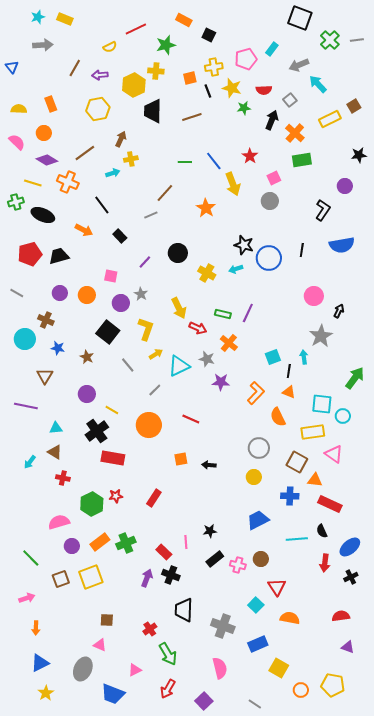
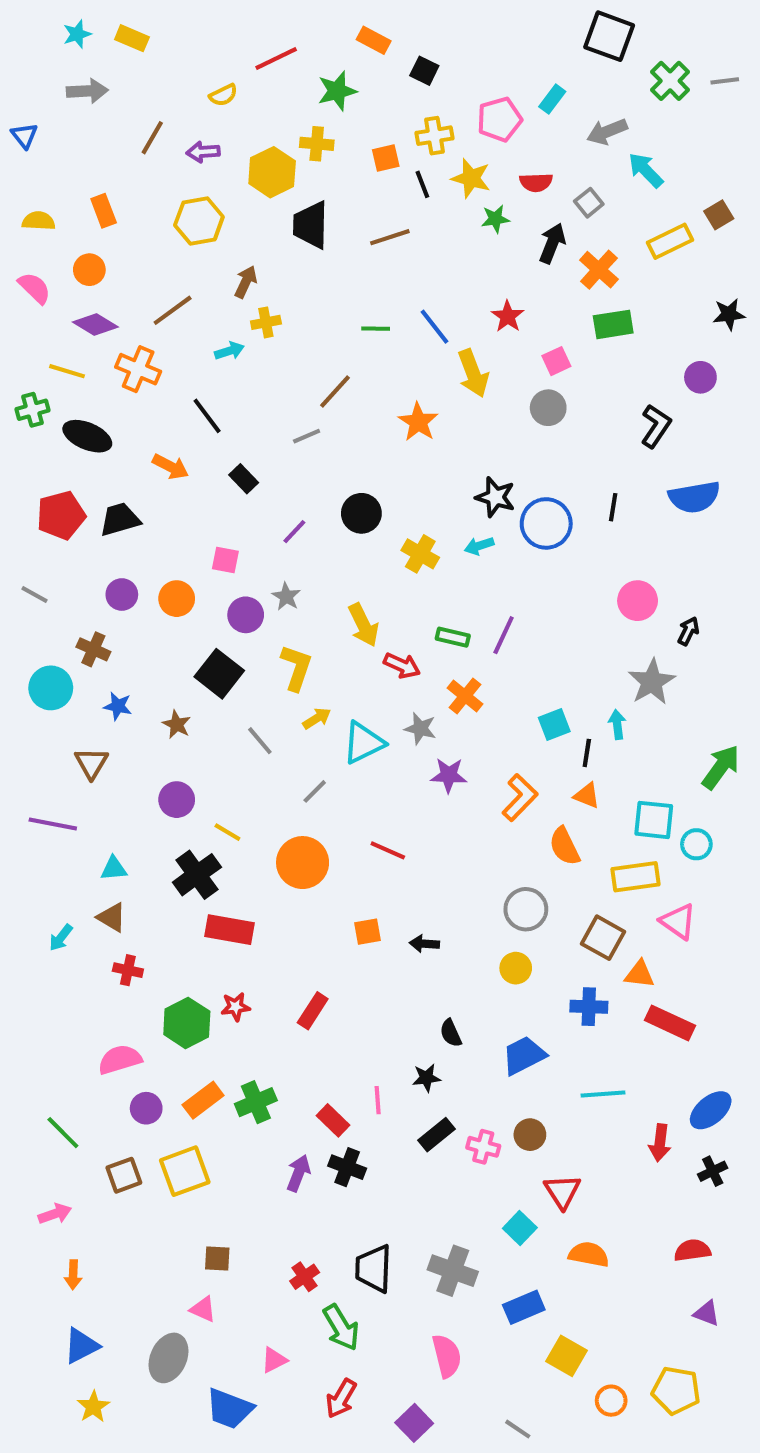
black semicircle: (322, 531) -> (451, 1033), moved
black trapezoid: (184, 610) -> (374, 1269), moved

